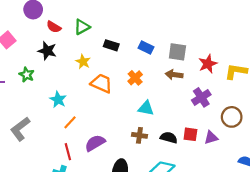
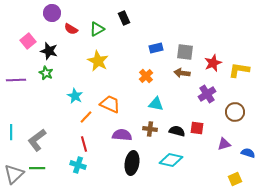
black rectangle: (111, 45) -> (124, 18), moved, turned 48
blue rectangle: (146, 48) -> (156, 48), turned -40
black star: (47, 51) -> (49, 51), moved
yellow star: (83, 62) -> (98, 61), size x1.5
orange trapezoid: (101, 83) -> (110, 104), moved
gray L-shape: (20, 129) -> (37, 140), moved
purple triangle: (211, 138) -> (224, 144), moved
purple semicircle: (95, 143) -> (122, 135), moved, turned 36

